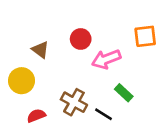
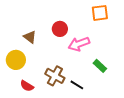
orange square: (145, 36) -> (100, 13), moved
green rectangle: (124, 93) -> (100, 66), moved
red semicircle: (36, 116) -> (27, 86), turned -128

